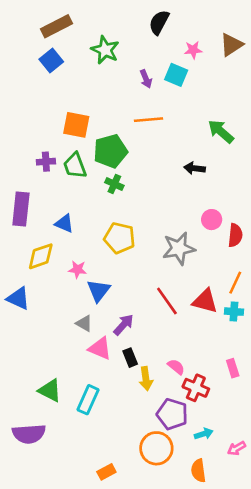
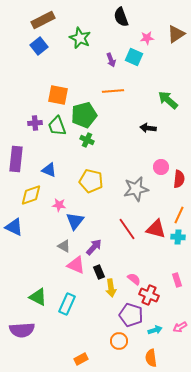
black semicircle: (159, 22) -> (121, 17), turned -48
orange circle: (156, 448) -> (119, 341), size x0.7
pink arrow: (237, 448) -> (180, 327), moved

